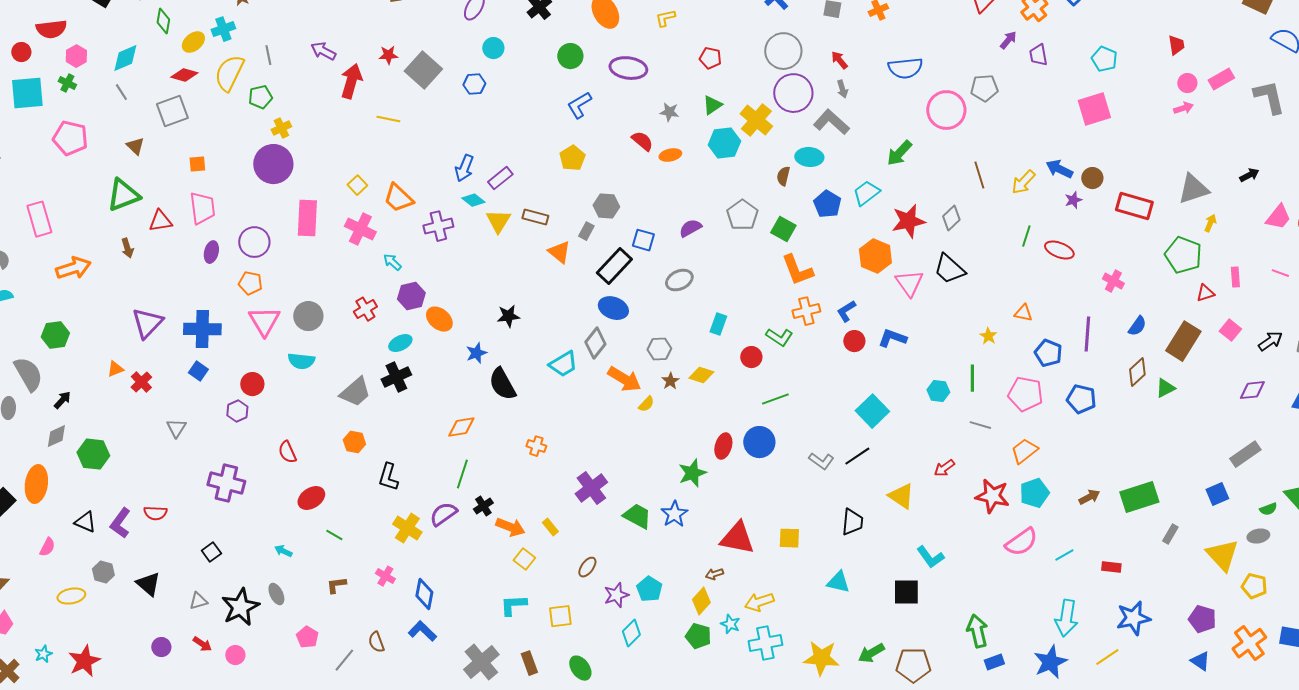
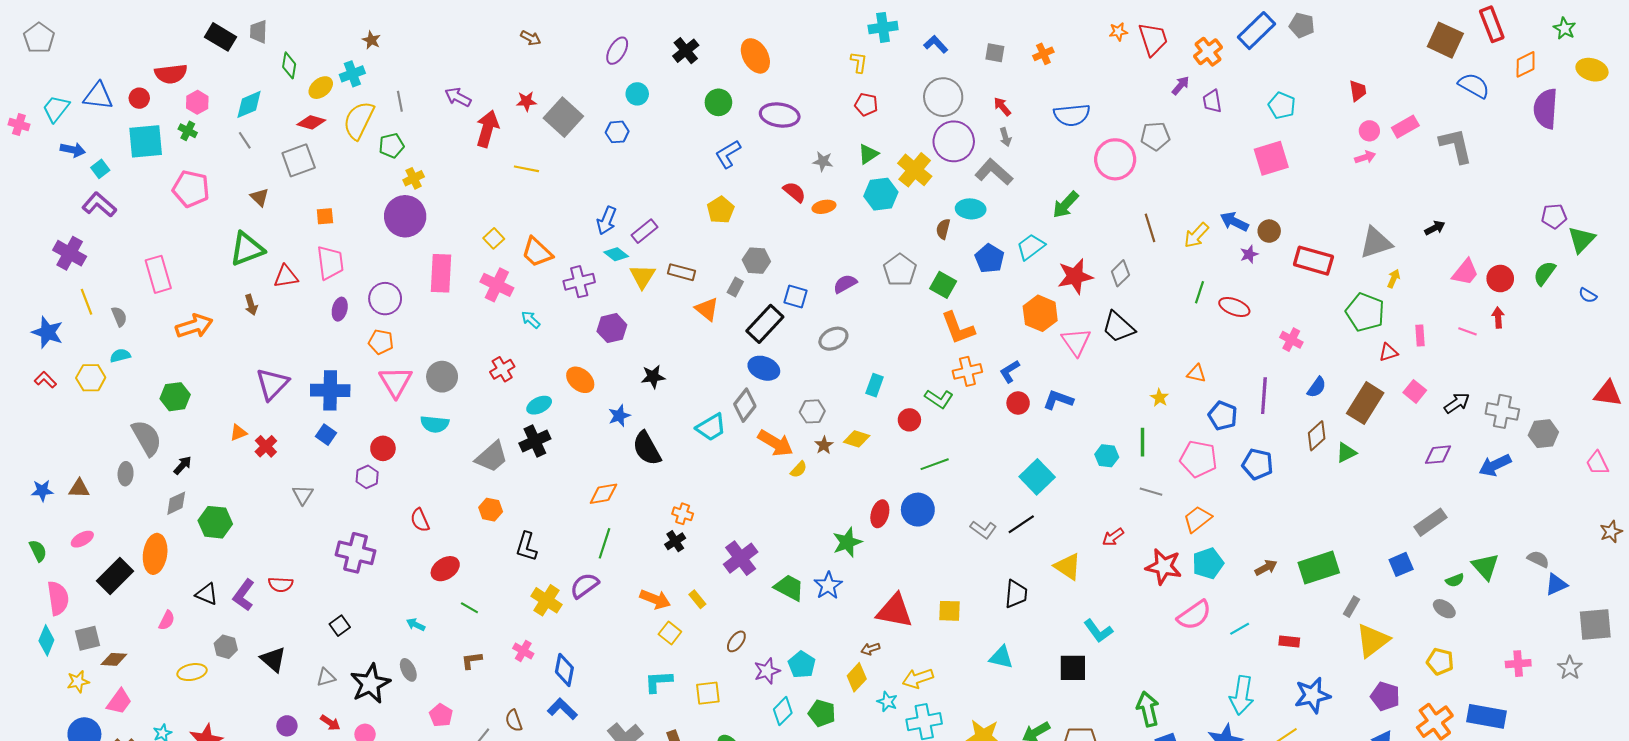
yellow L-shape: (665, 18) -> (859, 62), moved, turned 110
purple hexagon: (411, 296) -> (612, 328), moved
black cross: (483, 506) -> (675, 541), moved
gray ellipse: (1258, 536) -> (1444, 609), turned 45
yellow triangle: (1222, 555) -> (1373, 640), moved, turned 36
green pentagon: (698, 636) -> (822, 713), moved

